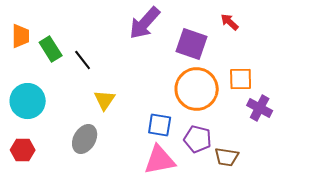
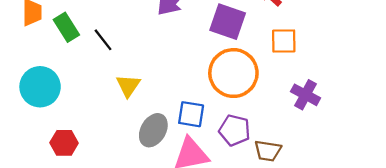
orange square: (241, 79) -> (284, 41), moved
gray ellipse: (85, 139) -> (153, 130), moved
red hexagon: (23, 150) -> (64, 143), moved

